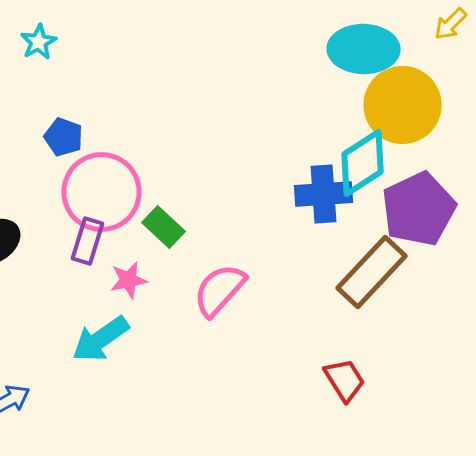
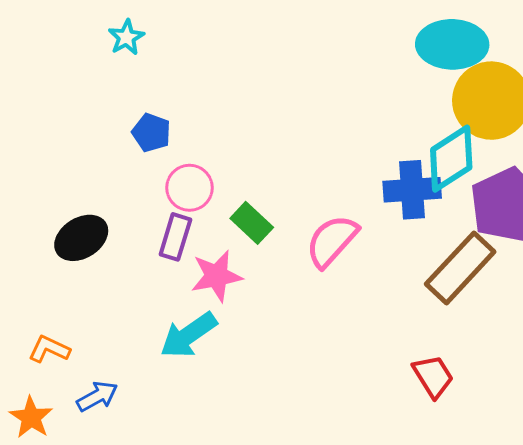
pink circle: (102, 192) -> (189, 188), size x0.6
pink star: (129, 280) -> (217, 276), size x1.4
pink semicircle: (220, 290) -> (332, 241), moved

